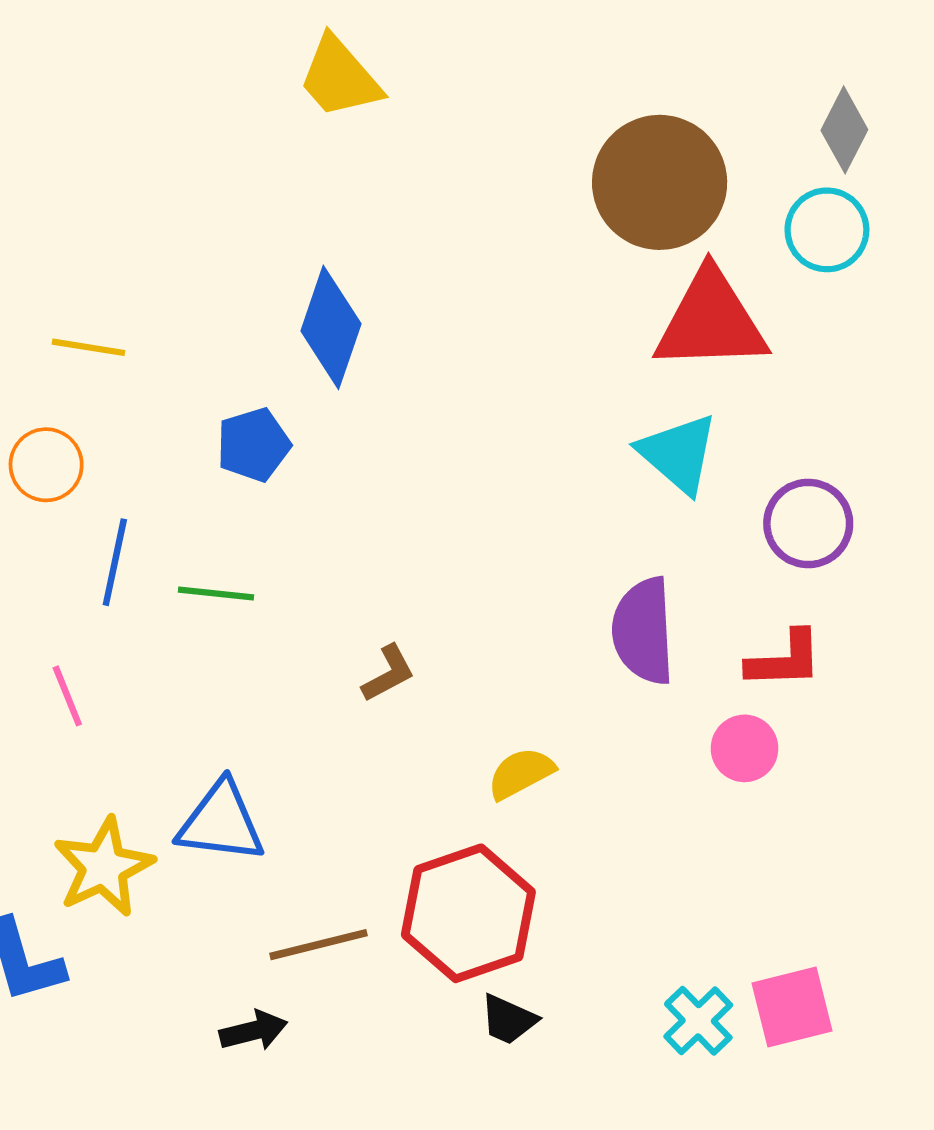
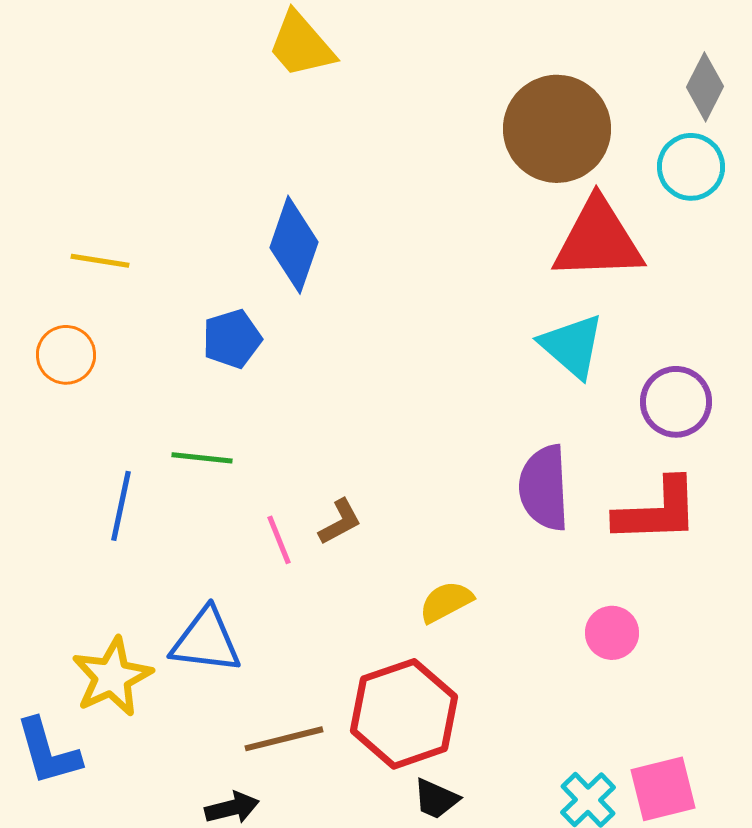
blue line: (115, 562) -> (121, 506), moved
red L-shape: (784, 660) -> (657, 511), size x1.4
pink line: (67, 696) -> (279, 540), moved
pink circle: (745, 748) -> (612, 633), moved

